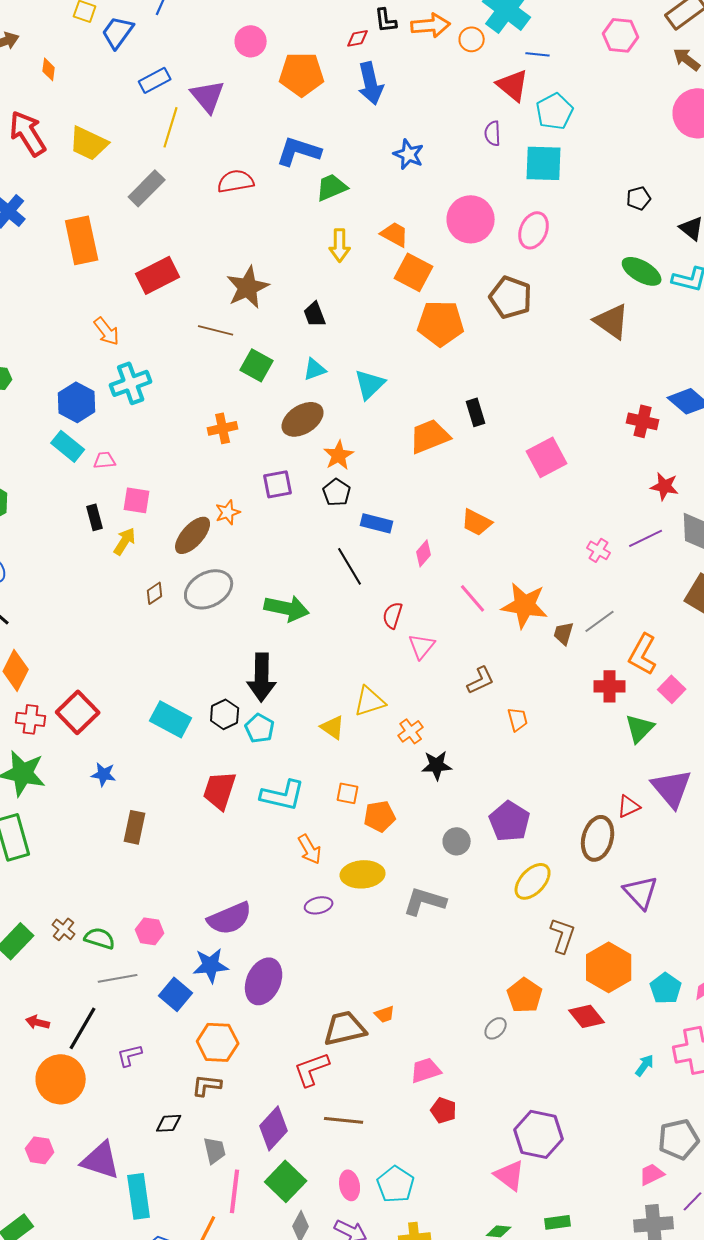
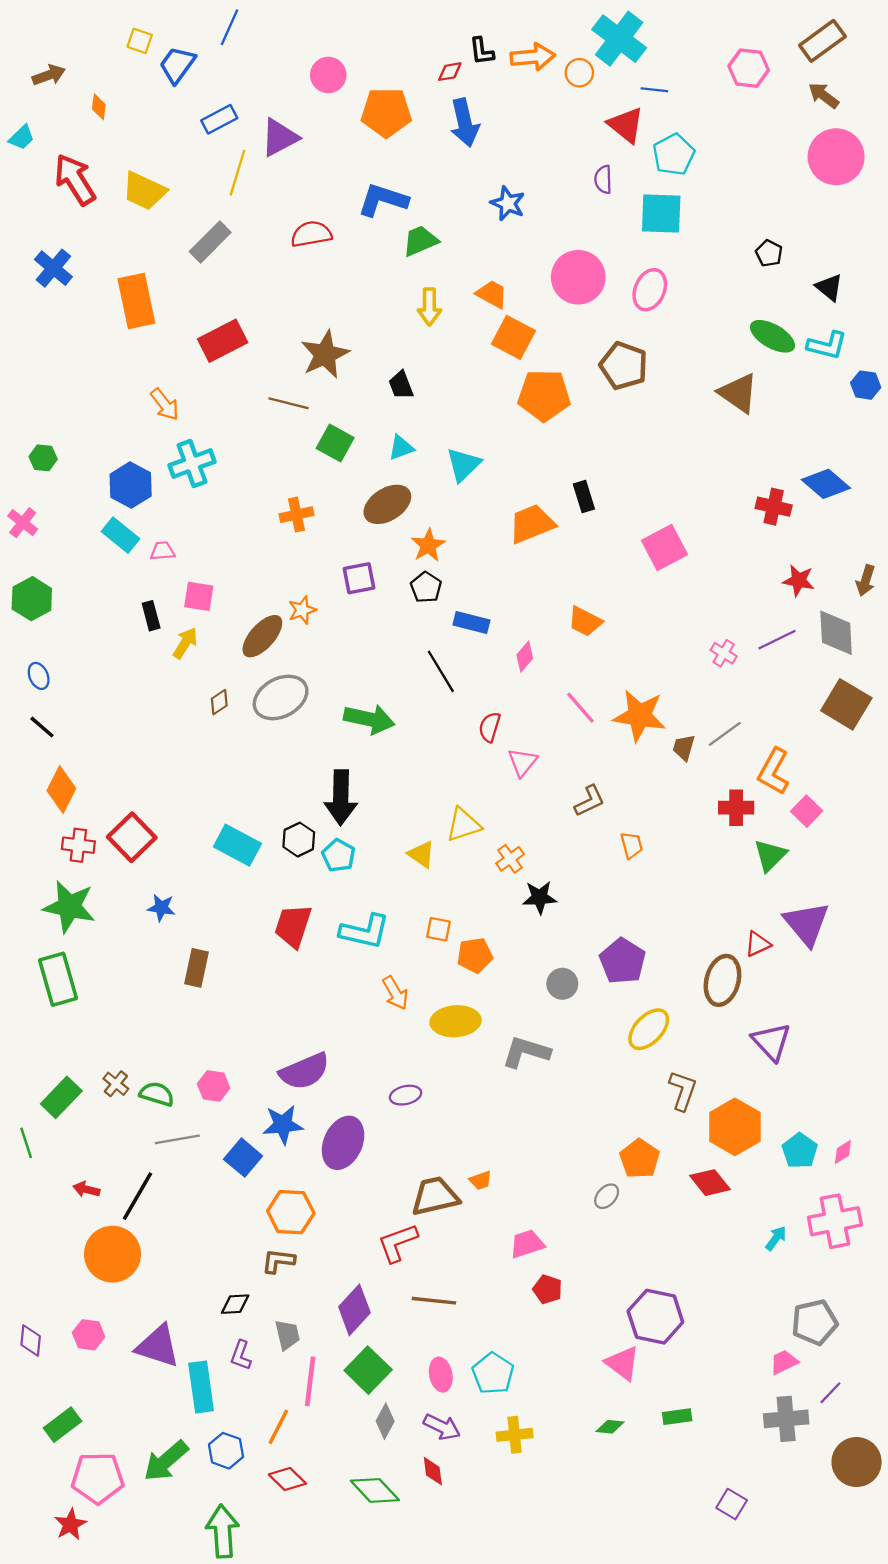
purple triangle: (208, 96) -> (279, 137), turned 42
black pentagon: (639, 198) -> (769, 253), turned -30
purple ellipse: (319, 905) -> (406, 1095), moved
purple L-shape: (130, 1055) -> (241, 1355), moved, turned -56

